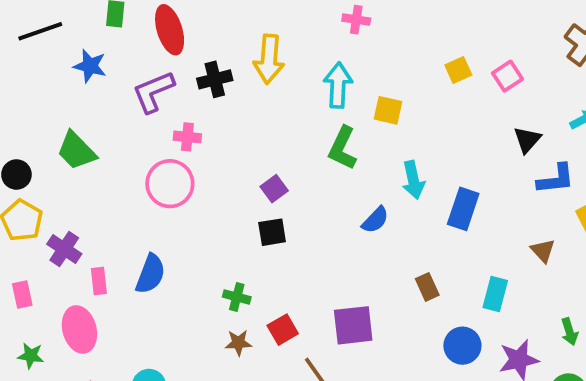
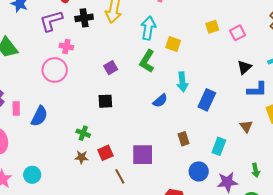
purple square: (274, 189) -> (111, 68), moved
pink rectangle: (99, 281) -> (16, 109), moved

